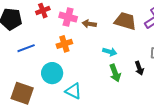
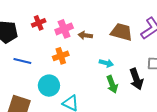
pink cross: (68, 17) -> (64, 29), turned -36
blue line: (26, 48) -> (22, 61), turned 36
black arrow: (139, 68) -> (136, 79), size x1.5

